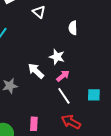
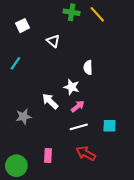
white semicircle: (73, 28) -> (88, 68), moved
white line: (64, 96) -> (79, 127), turned -72

